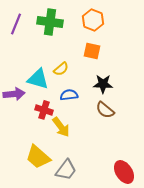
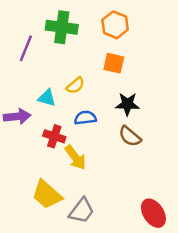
purple line: (16, 24) -> (26, 48), moved
cyan triangle: (38, 79) -> (47, 98), size x0.7

